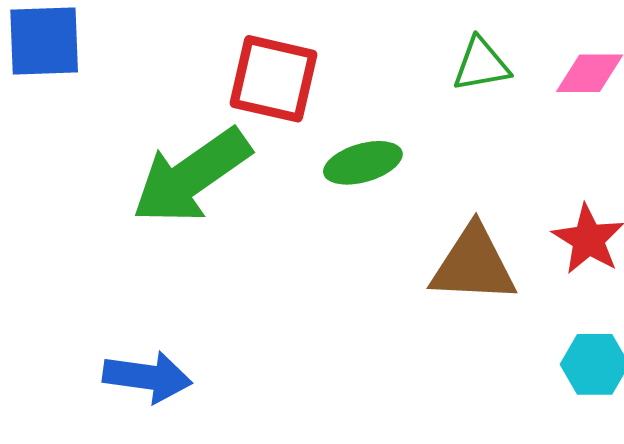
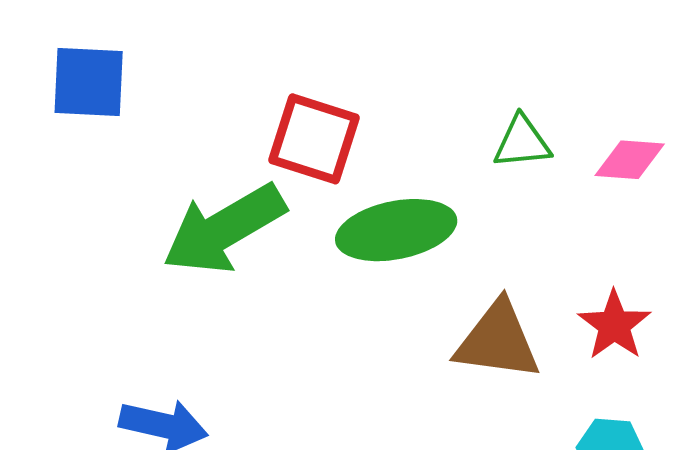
green ellipse: (363, 163) -> (396, 230), size x1.5

